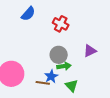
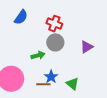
gray circle: (59, 55) -> (55, 42), moved
green arrow: (64, 66) -> (38, 55), moved

